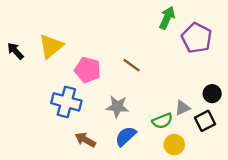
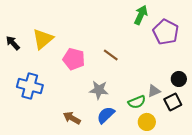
blue cross: (66, 102) -> (30, 86), moved

